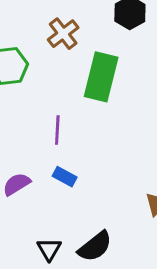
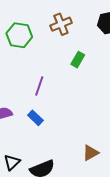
green rectangle: (101, 77) -> (78, 60), size x0.5

